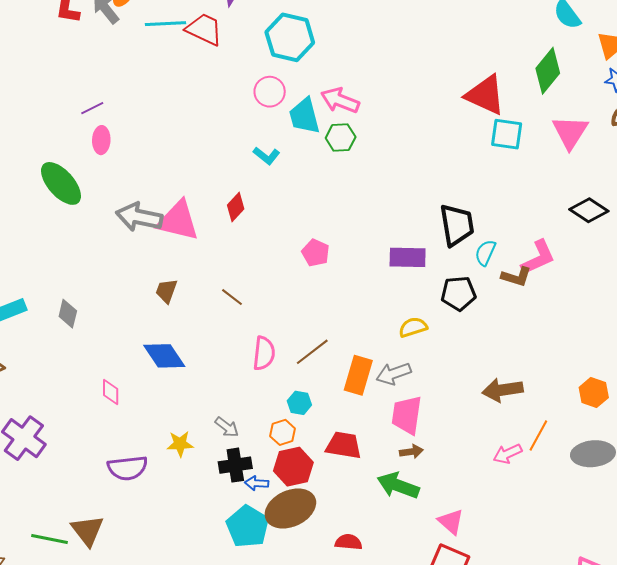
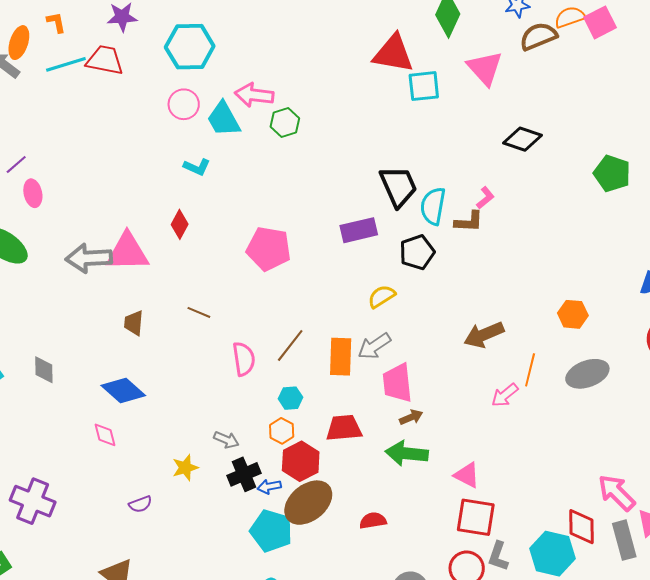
green hexagon: (341, 138) -> (285, 122), moved
pink pentagon: (316, 253) -> (269, 249), size x1.6
cyan semicircle: (485, 253) -> (433, 206), size x1.4
pink L-shape: (538, 258) -> (485, 198), size x0.6
blue diamond: (164, 356) -> (123, 390), moved
purple semicircle: (128, 468) -> (140, 504), size x0.6

